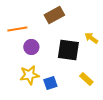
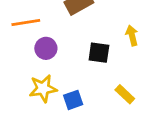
yellow arrow: (91, 38) -> (132, 35), turned 40
black square: (68, 50) -> (99, 53), size x0.7

